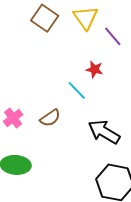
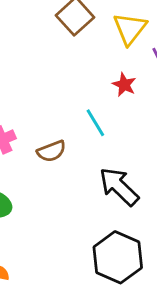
red star: (95, 69) -> (124, 85), moved

